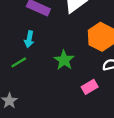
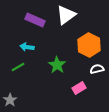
cyan arrow: (29, 39) -> (27, 47), turned 88

